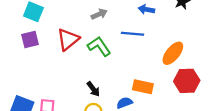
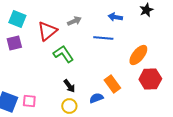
red triangle: (68, 39) -> (47, 31), moved
green L-shape: (99, 46) -> (63, 54), moved
orange rectangle: (143, 87) -> (112, 84), turned 42

